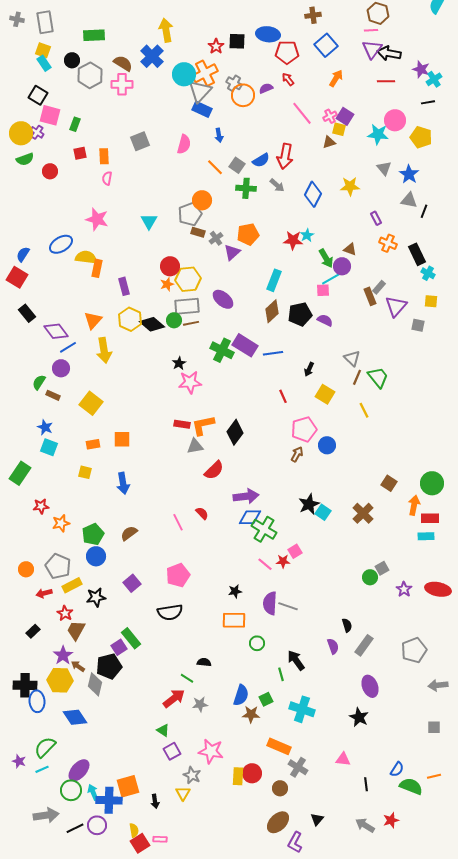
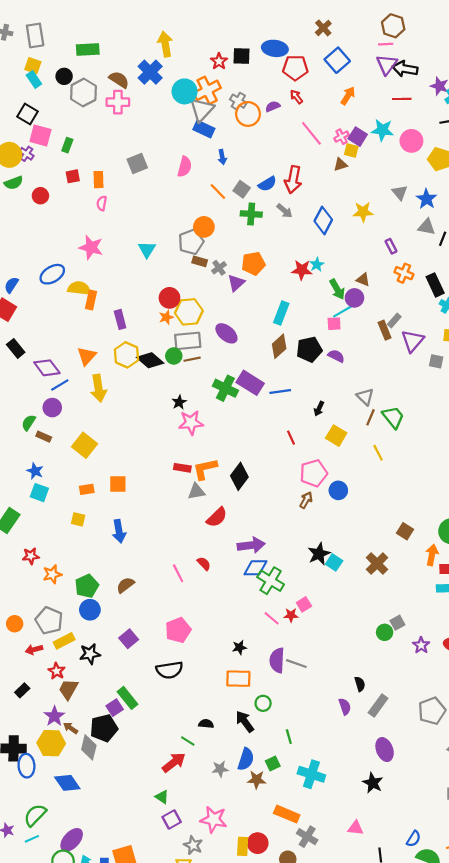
brown cross: (313, 15) -> (323, 28), turned -35
cyan star: (378, 134) -> (382, 130), moved
black arrow: (296, 660) -> (245, 722), moved
gray star: (200, 704) -> (220, 769), moved

